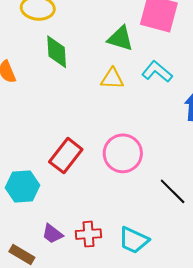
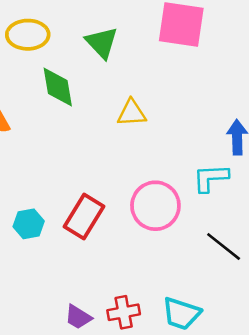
green triangle: (120, 38) -> (102, 43), moved, turned 36
cyan L-shape: (157, 72) -> (211, 178), moved, turned -36
cyan hexagon: (22, 186) -> (29, 224), moved, size x0.7

